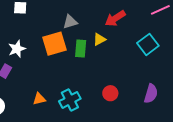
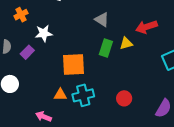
gray triangle: (70, 22) -> (102, 20), turned 35
orange square: (54, 44) -> (73, 65), moved
orange triangle: (39, 99) -> (60, 95), moved

